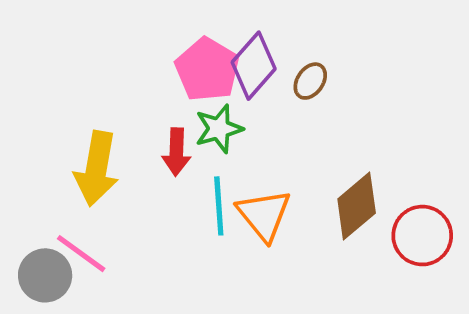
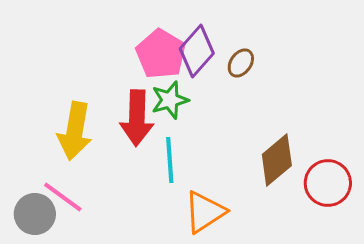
red arrow: (176, 152) -> (137, 118), size x1.5
orange triangle: (264, 215) -> (205, 212), moved, turned 36

